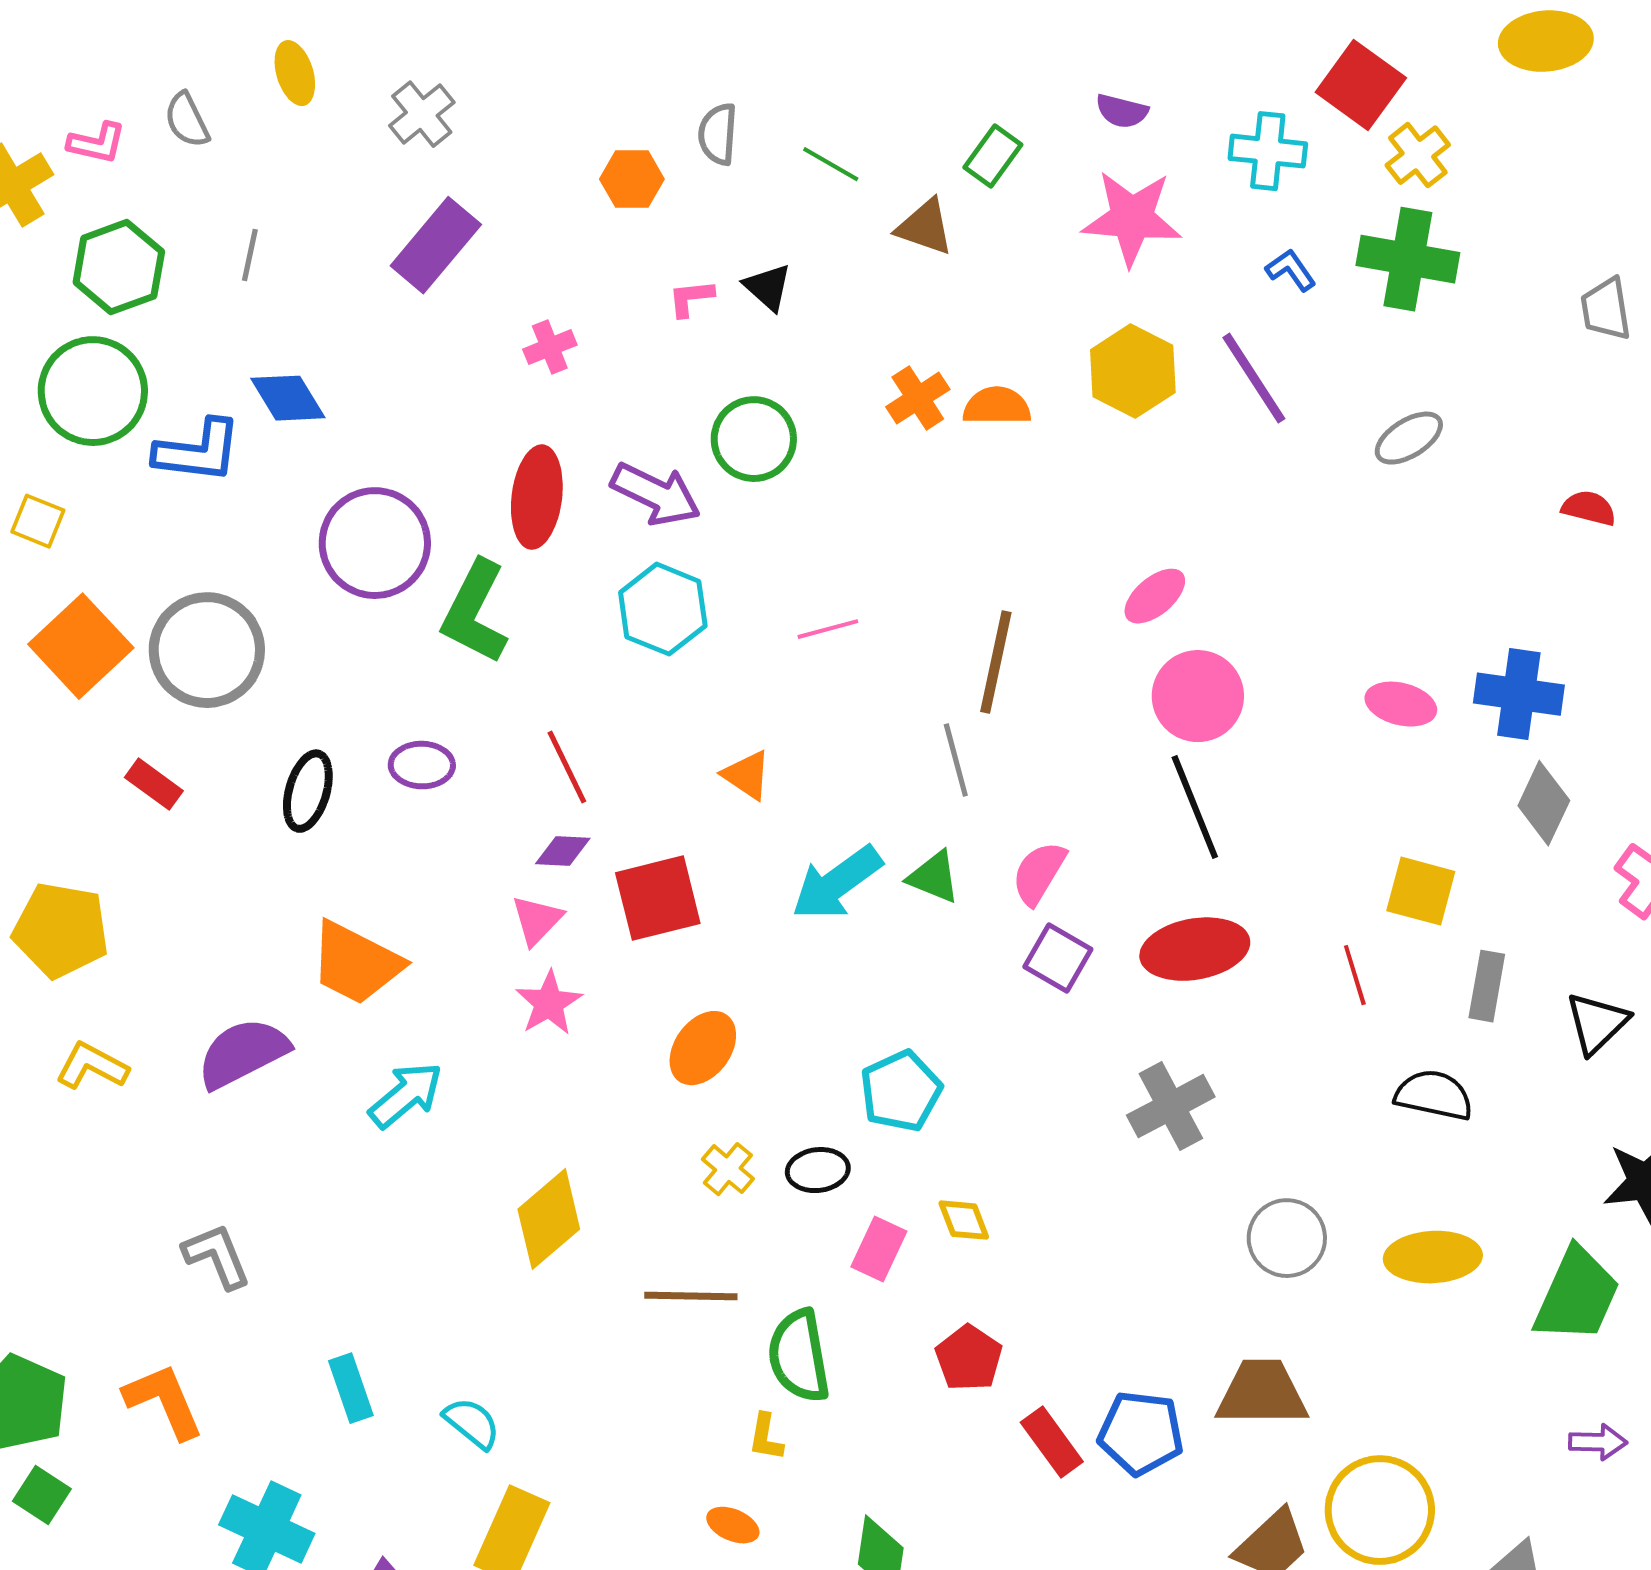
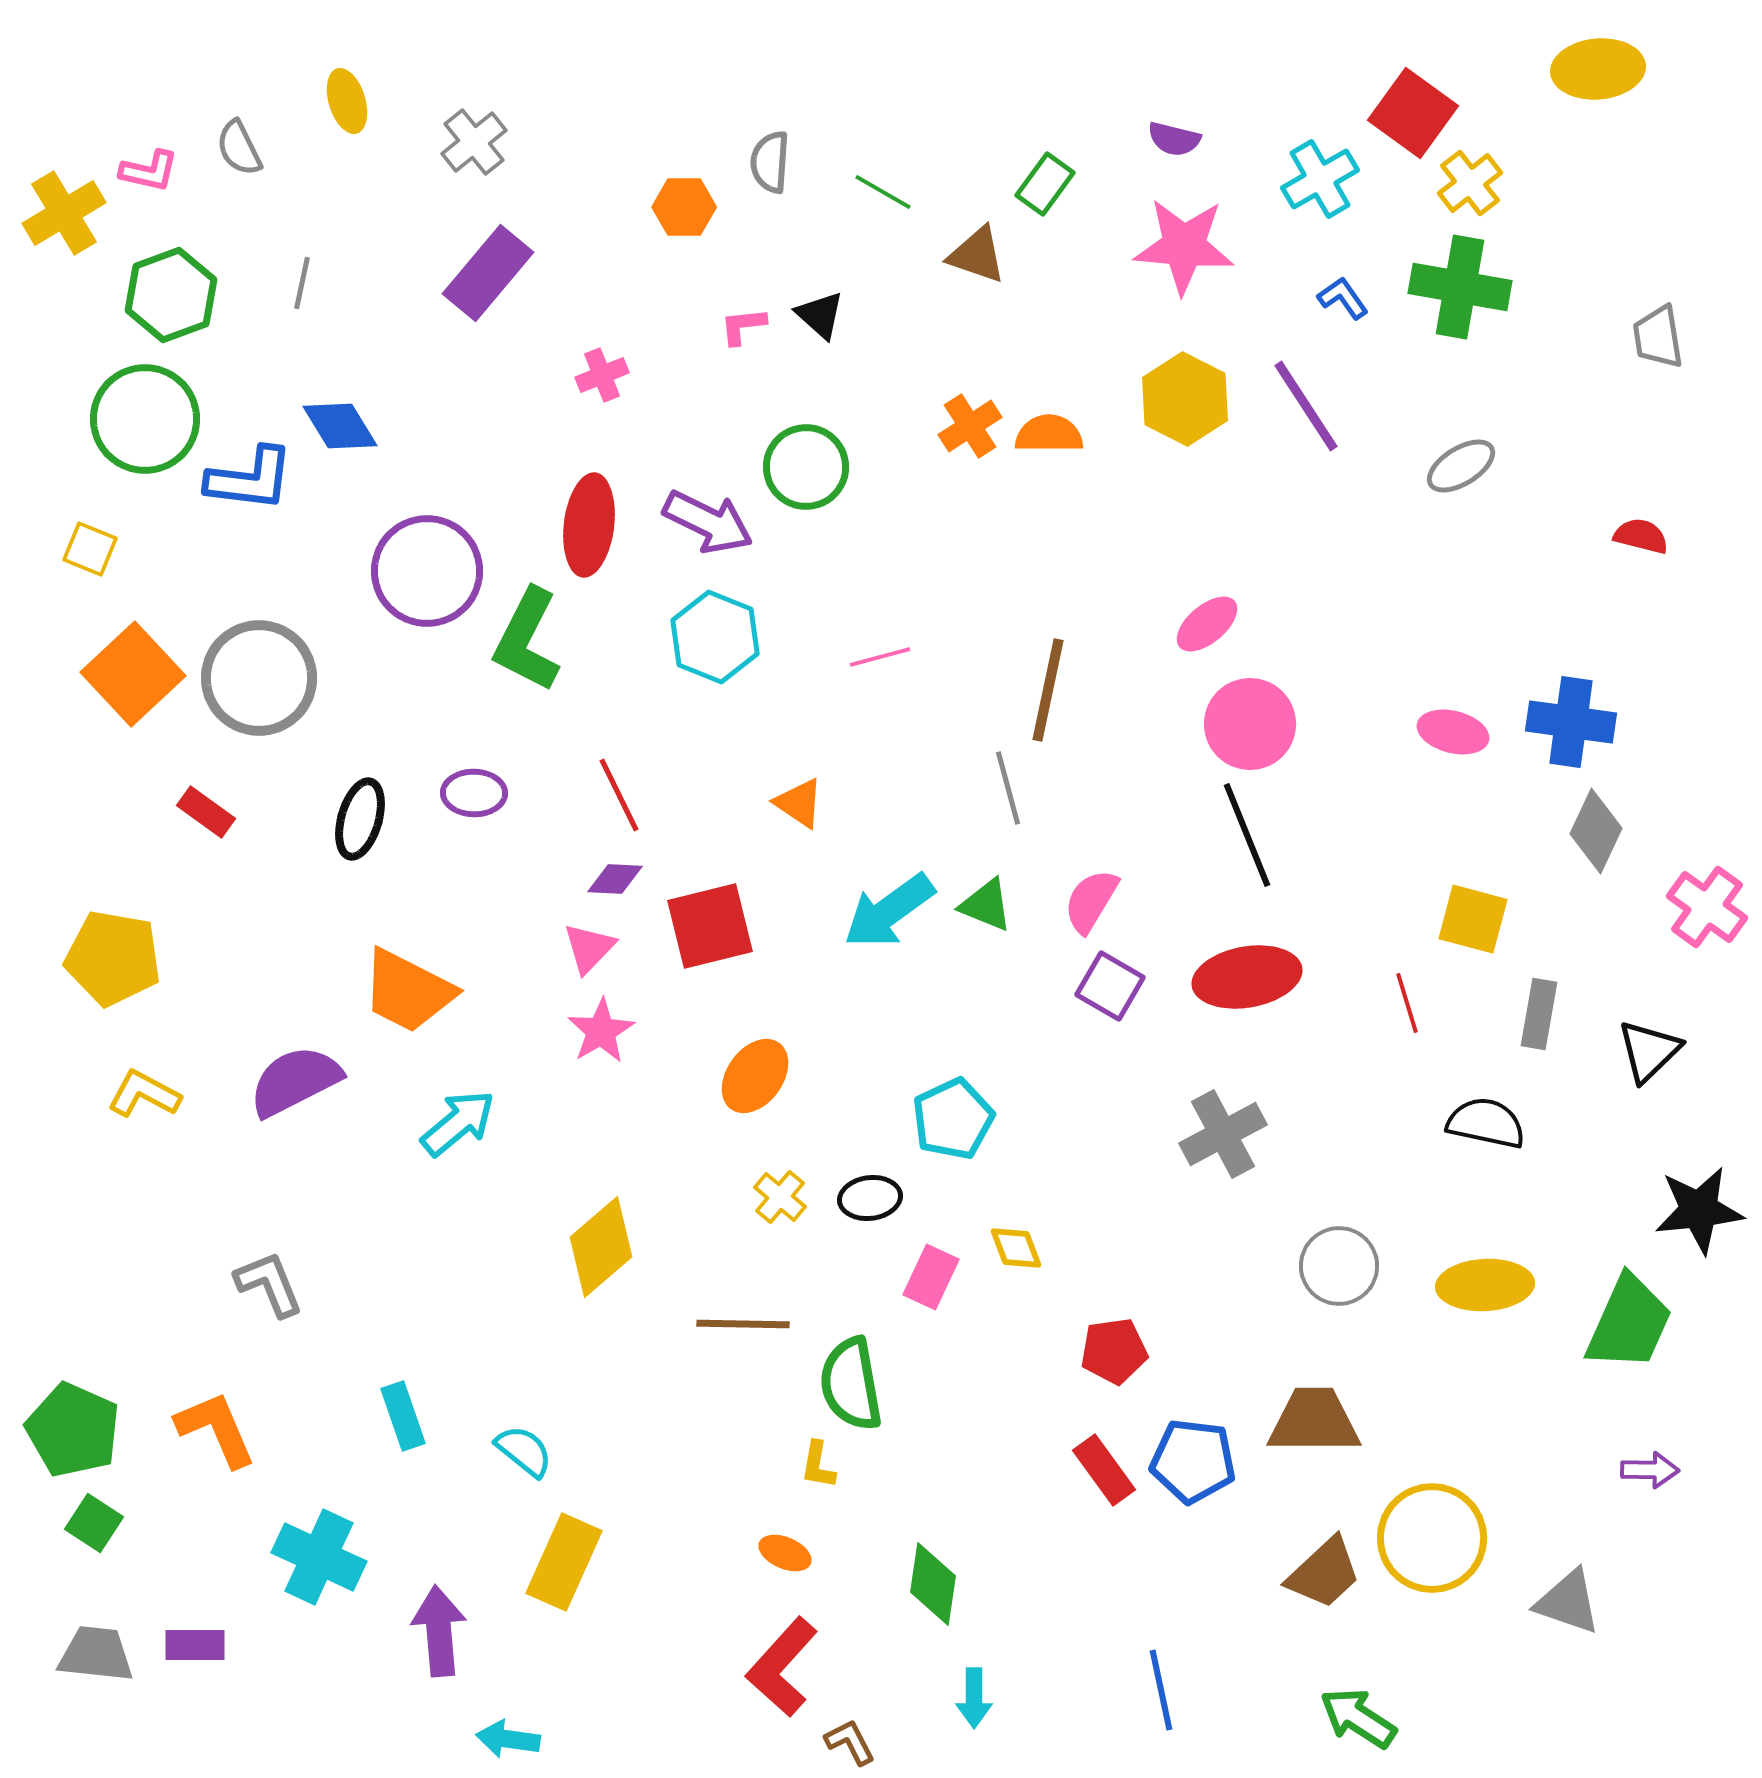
cyan cross: (1268, 151) -> (1320, 179), turned -36
red pentagon: (969, 1358) -> (1114, 1351), moved, turned 30

